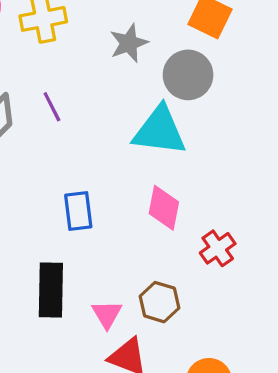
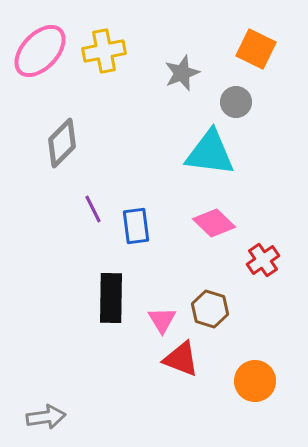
gray circle: (188, 75) -> (236, 102), size x0.7
purple line: (52, 107) -> (93, 209), moved
pink diamond: (164, 208) -> (214, 223), turned -57

